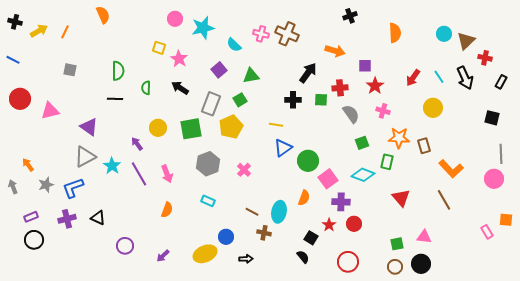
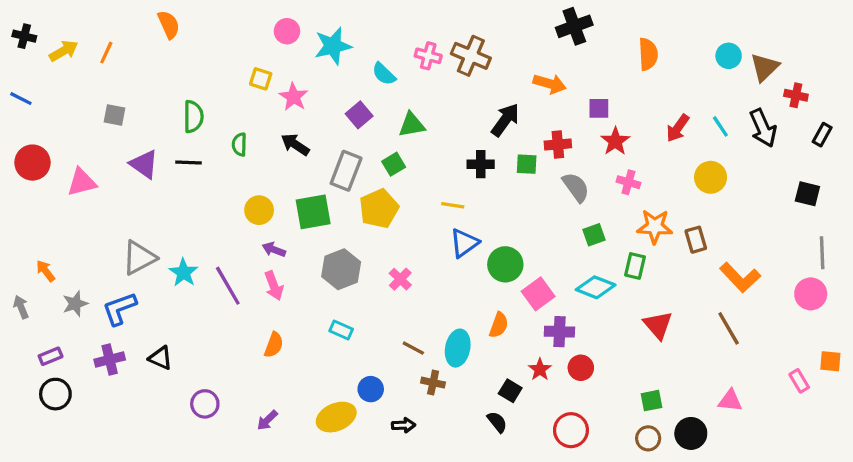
black cross: (350, 16) -> (574, 26), size x1.5
purple triangle: (89, 127) -> (144, 164), moved
purple arrow: (137, 144) -> (274, 250), moved, turned -32
pink triangle: (424, 237) -> (730, 401), moved

